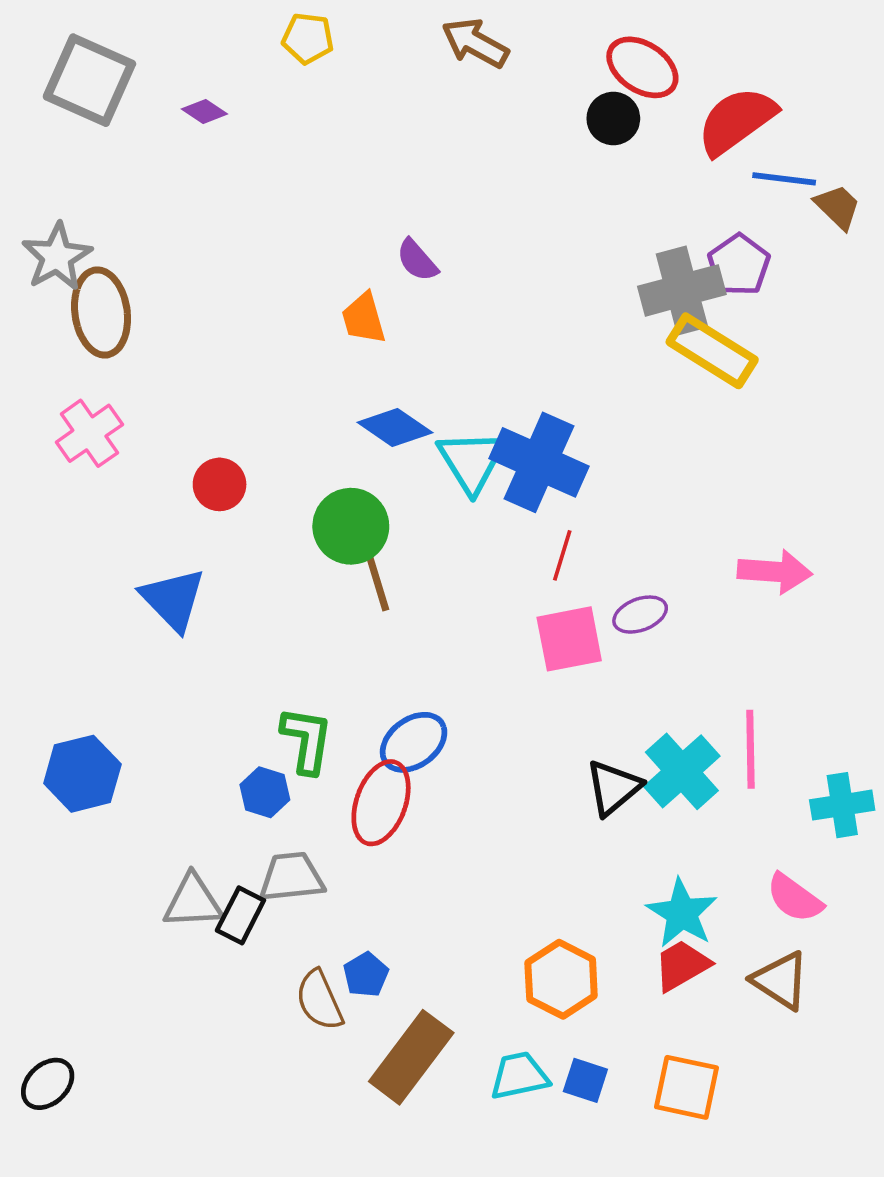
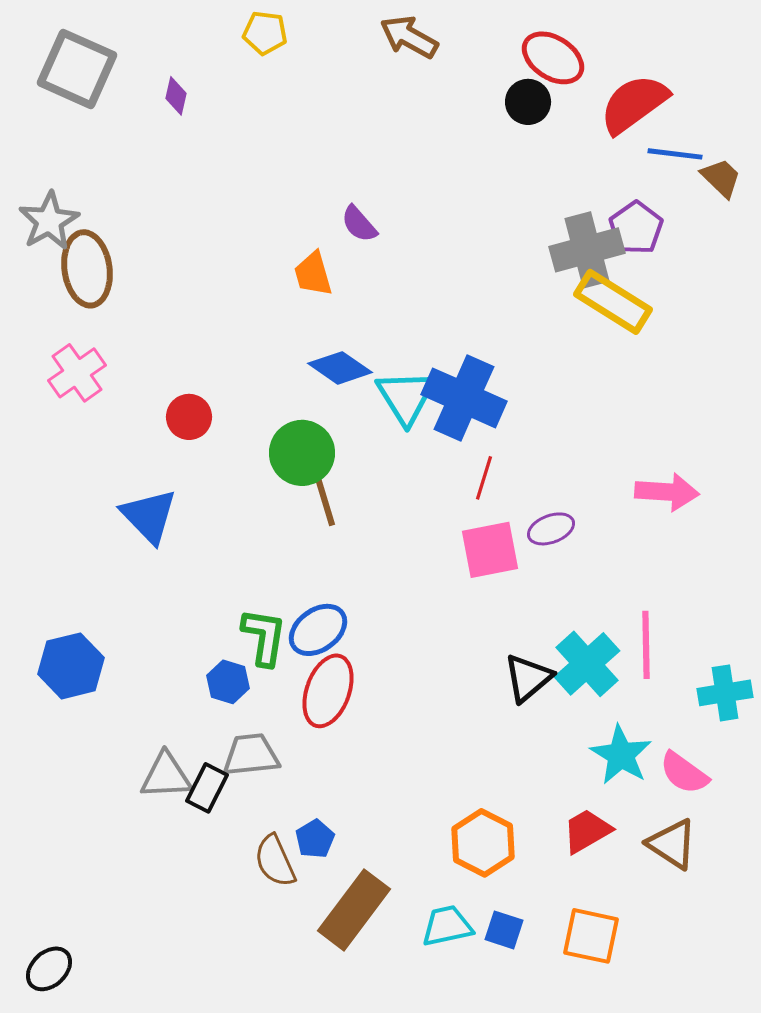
purple diamond: (204, 112) -> (176, 96), turned 69
blue ellipse: (414, 742) -> (318, 630), moved
cyan star: (682, 913) -> (621, 755), moved
black ellipse: (48, 1084) -> (49, 969), moved

